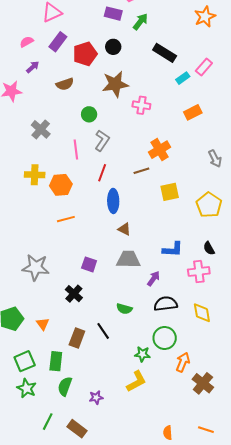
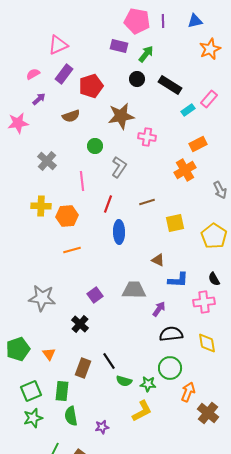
black circle: (113, 47) -> (137, 79), moved
gray L-shape: (102, 141) -> (119, 167), moved
orange cross: (160, 150) -> (185, 170), moved
brown triangle: (124, 229) -> (158, 260), moved
purple square: (89, 264) -> (95, 295), turned 35
green semicircle: (124, 309) -> (124, 381), moved
green semicircle: (65, 386) -> (71, 416), turned -30
green star: (27, 388) -> (33, 418), turned 30

